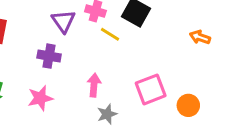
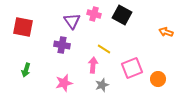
yellow line: (110, 34) -> (104, 49), moved
pink star: (40, 98) -> (64, 83), moved

